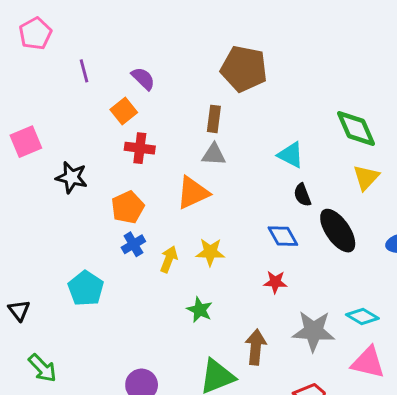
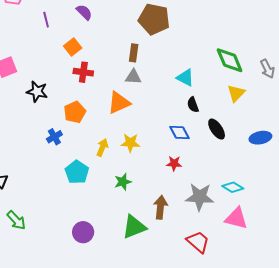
purple semicircle: (143, 79) -> (84, 12), moved
black ellipse: (338, 231) -> (217, 129), size x0.7
blue cross: (133, 244) -> (54, 137), moved
cyan pentagon: (86, 288) -> (77, 172), moved
green star: (200, 310) -> (123, 182), turned 30

